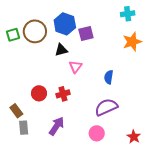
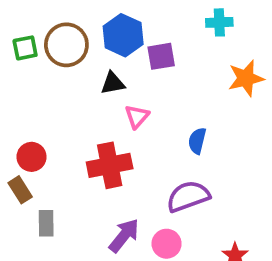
cyan cross: (128, 14) -> (219, 22), moved
red circle: (39, 93) -> (32, 157), moved
red cross: (63, 94) -> (110, 165), size x1.6
purple arrow: (57, 126) -> (124, 235), moved
gray rectangle: (24, 128) -> (46, 223), moved

